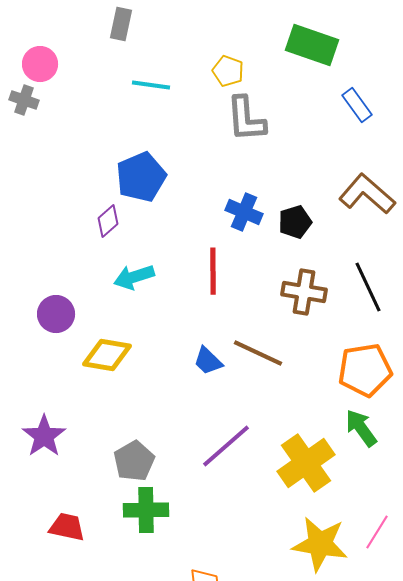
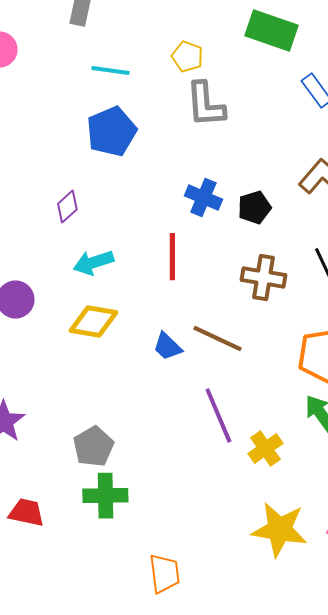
blue pentagon: (141, 177) -> (111, 132), moved
yellow diamond: (107, 355) -> (93, 322), moved
purple line: (226, 446) -> (218, 416), moved, turned -72
yellow cross: (306, 463) -> (265, 449), size x0.6

